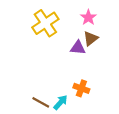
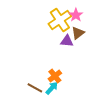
yellow cross: (45, 23) -> (60, 20), moved
orange cross: (81, 88) -> (55, 76), moved, turned 32

